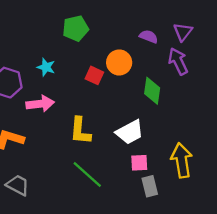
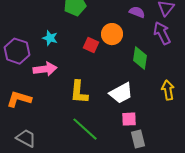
yellow arrow: (182, 160) -> (168, 90), moved, size x0.7

